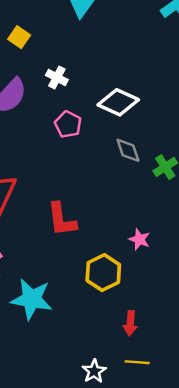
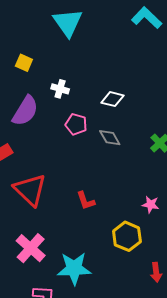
white diamond: (118, 102) -> (113, 99), size x0.7
gray diamond: (128, 150) -> (110, 138), moved
red L-shape: (62, 219) -> (86, 201), size x0.7

